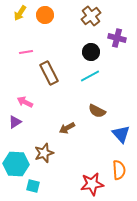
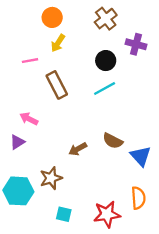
yellow arrow: (20, 13) -> (58, 43), moved
brown semicircle: (97, 111) -> (113, 141), moved
cyan square: (33, 186) -> (64, 214), moved

